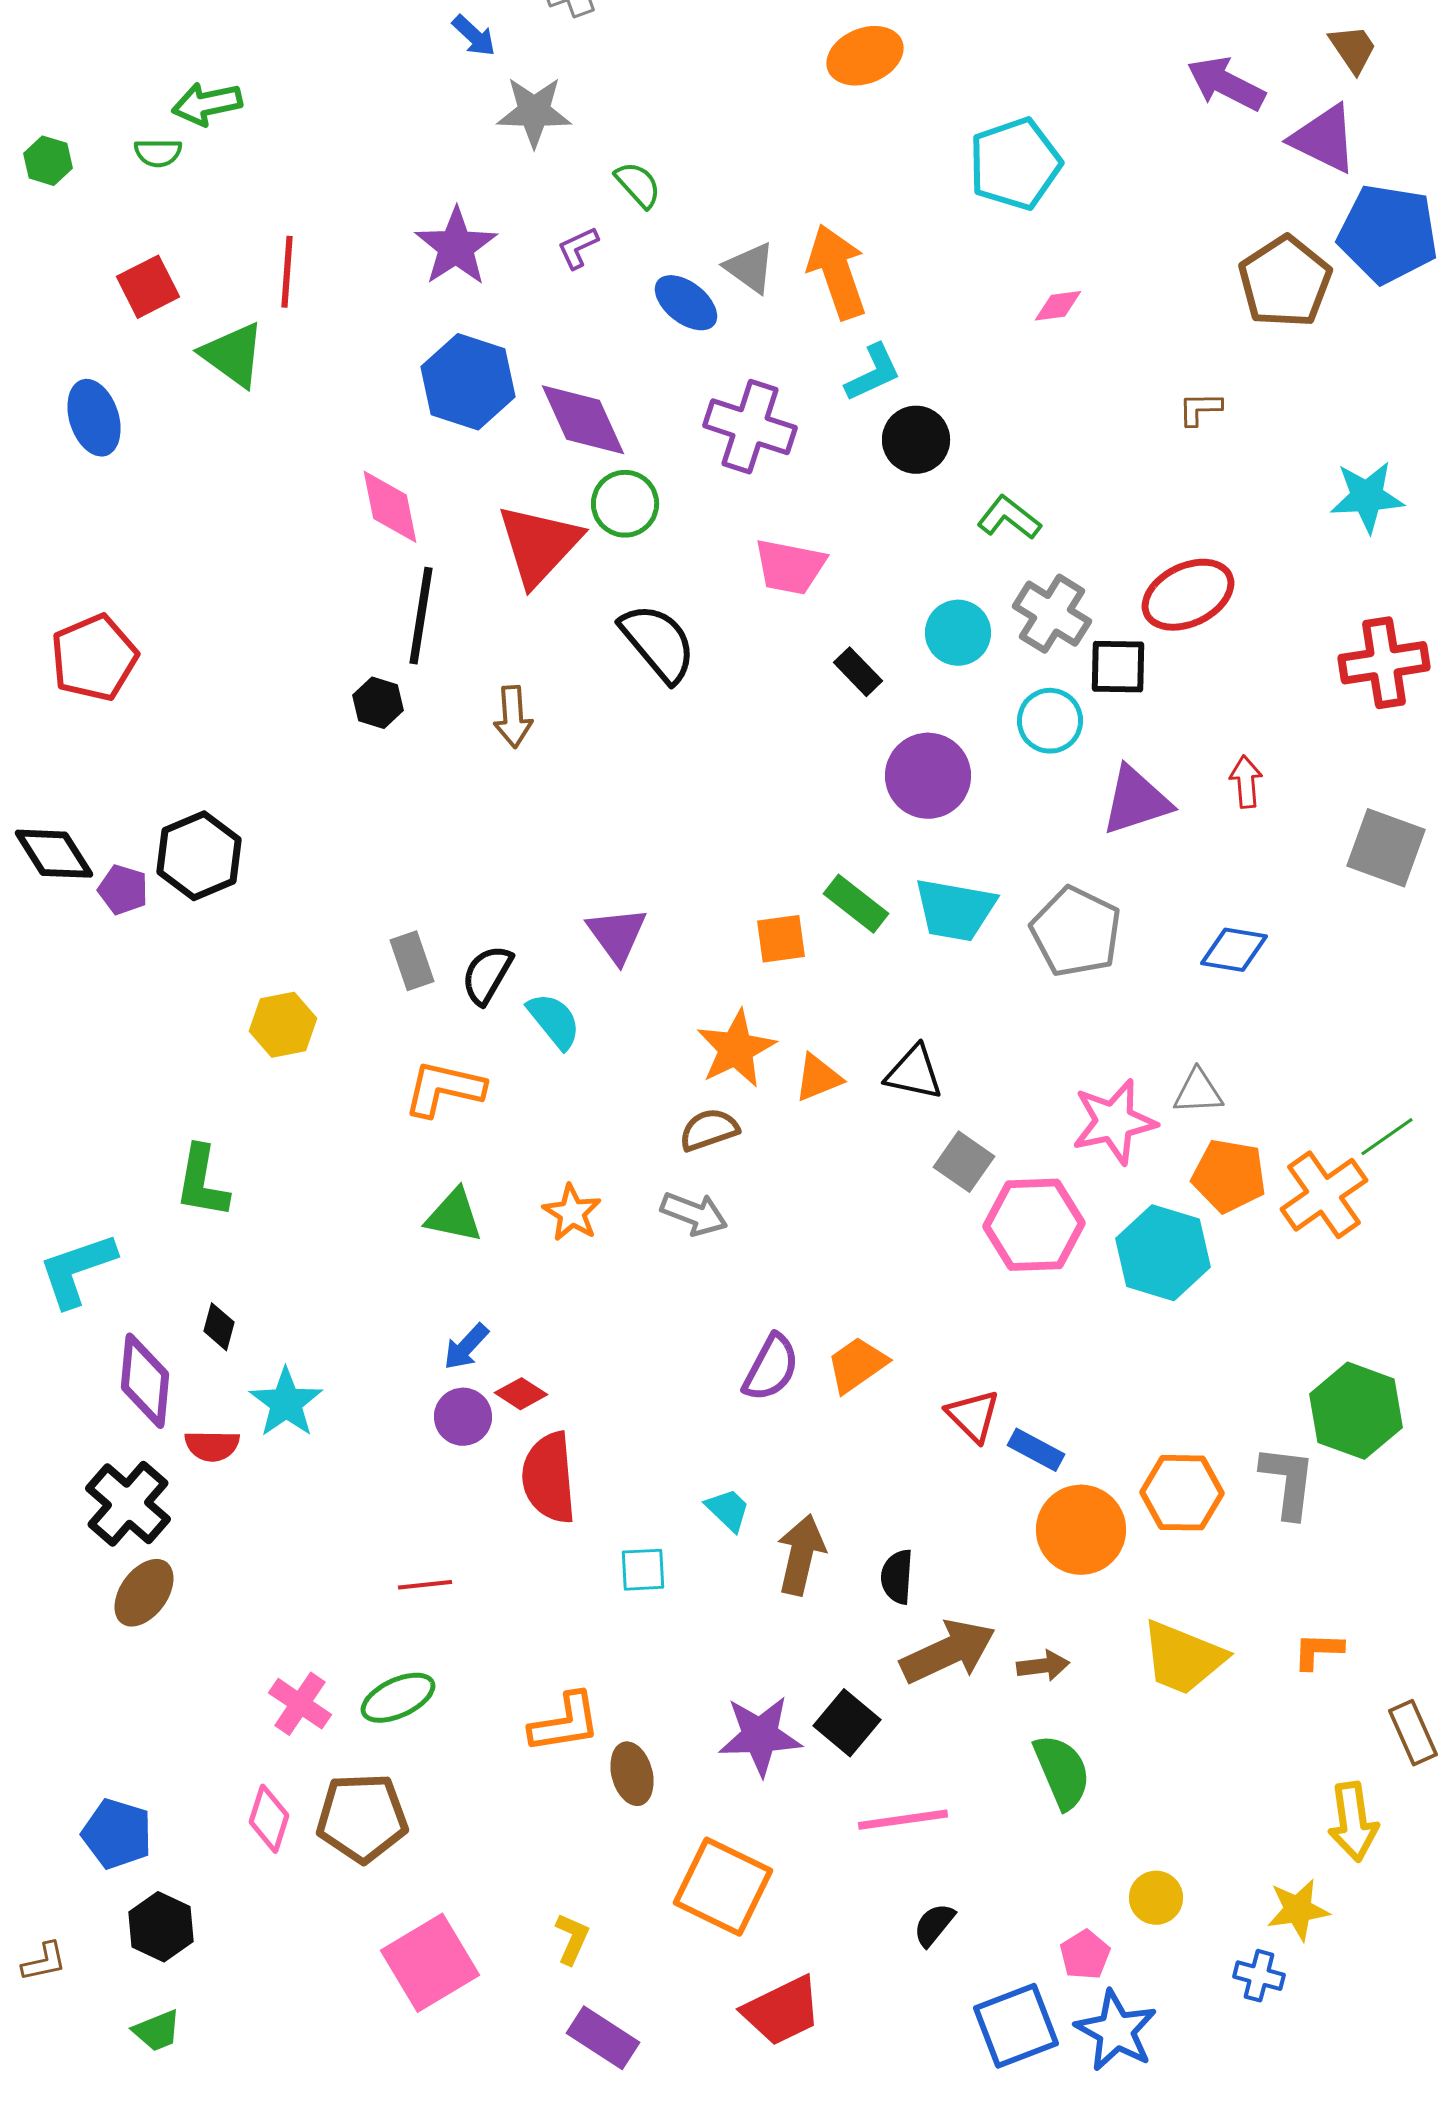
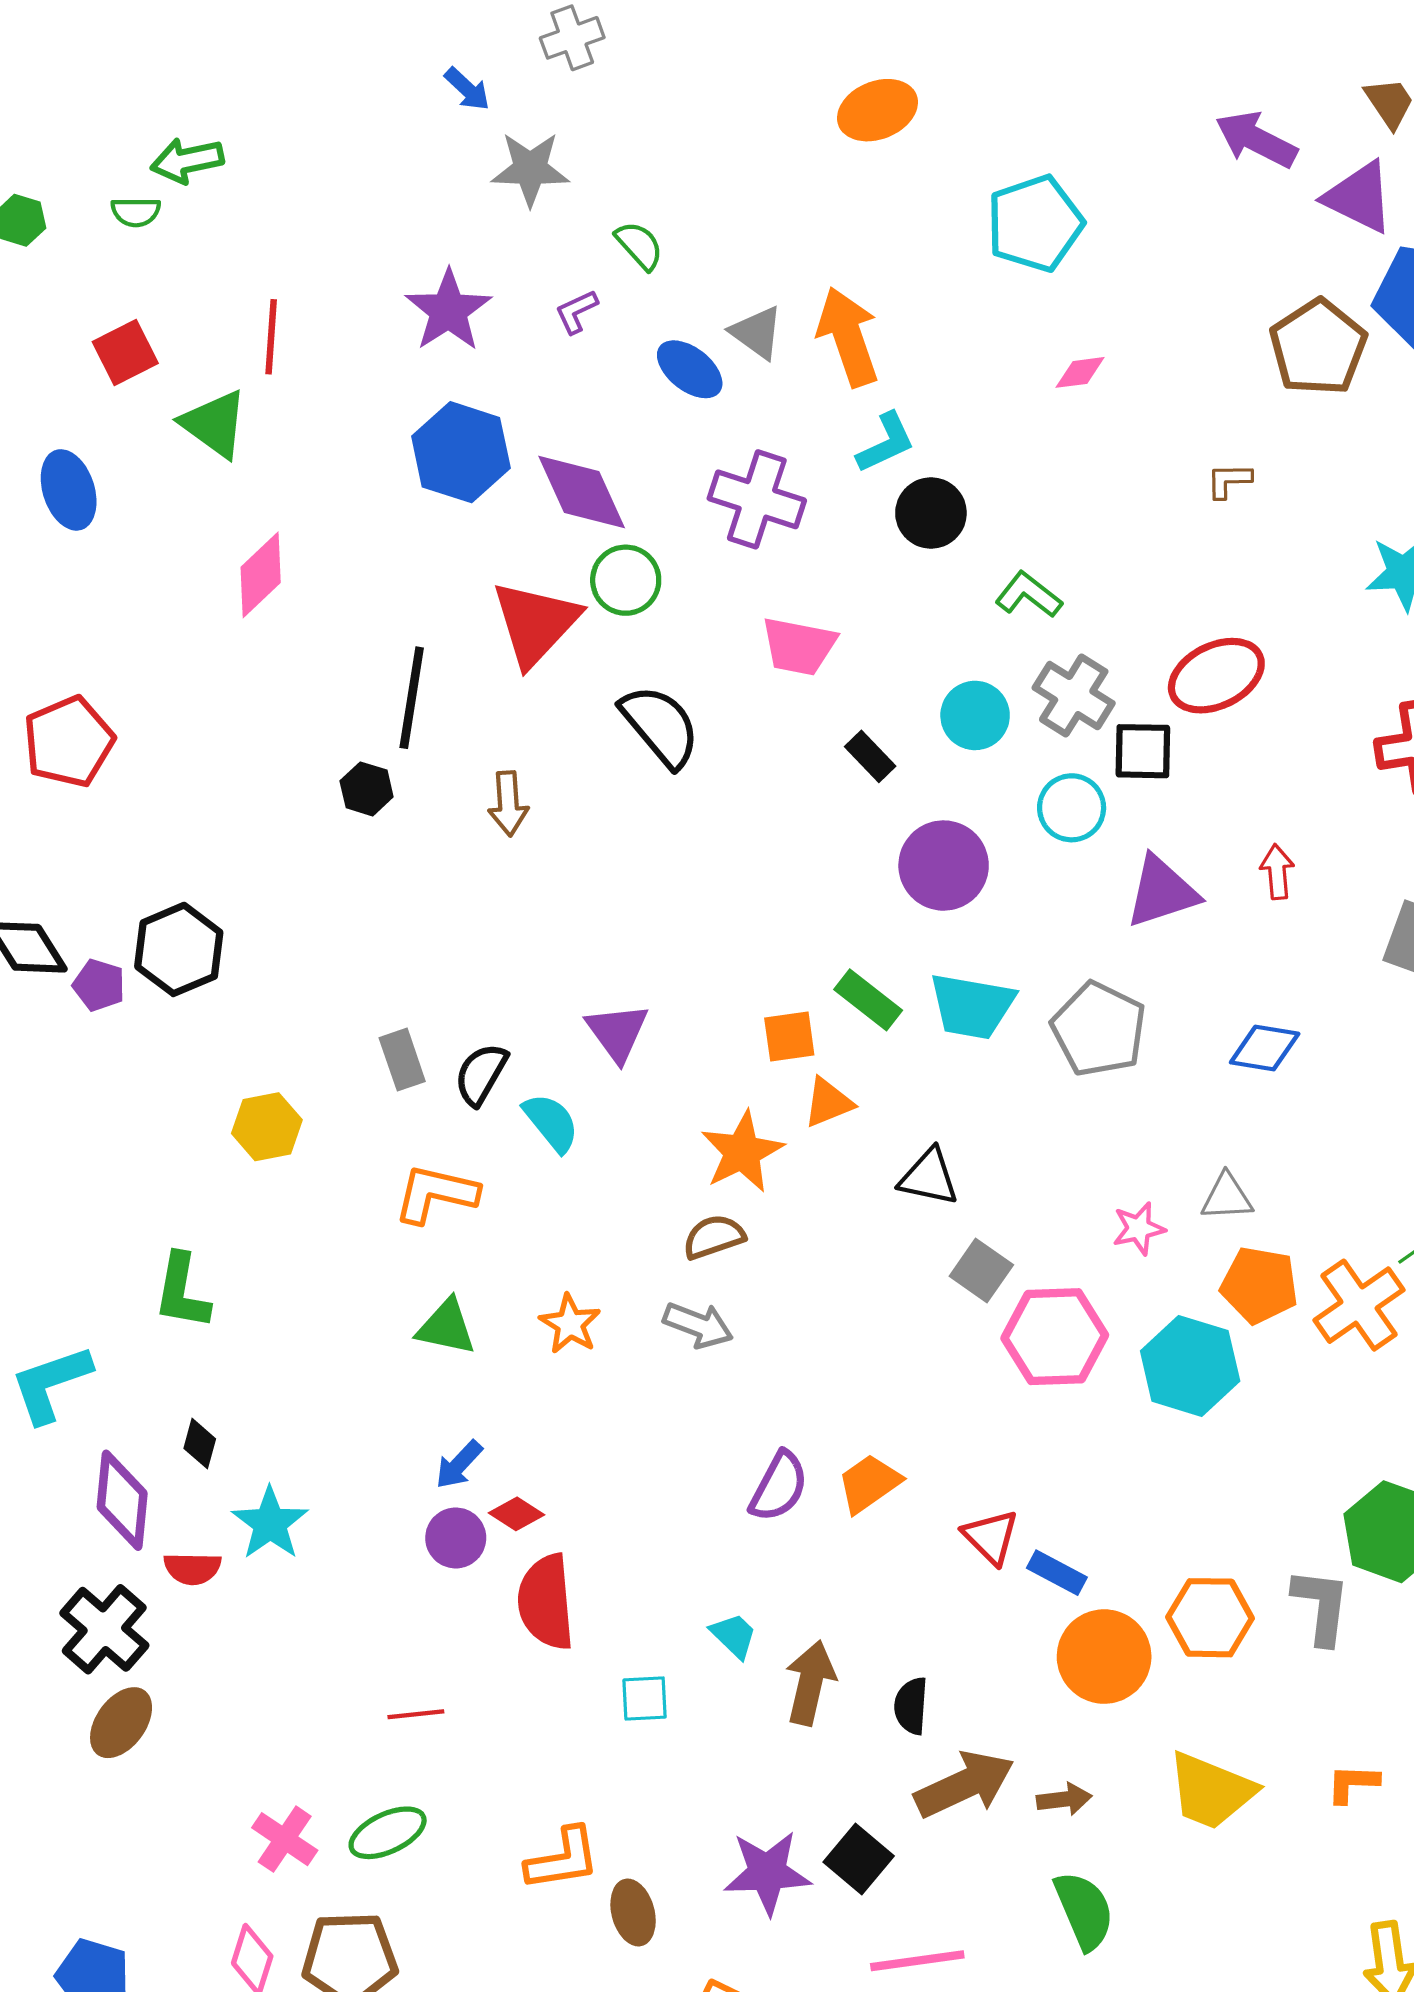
pink diamond: (390, 507) -> (261, 575), moved, turned 58
orange triangle: (818, 1078) -> (828, 1103), moved
pink star: (1114, 1122) -> (1139, 1228), size x0.6

